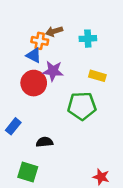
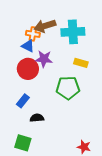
brown arrow: (54, 31) -> (45, 26), size x1.5
cyan cross: (88, 39) -> (73, 32), size x1.6
blue rectangle: (13, 126) -> (23, 101), moved

